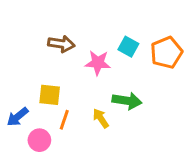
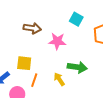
cyan square: (128, 47) -> (76, 19), moved

